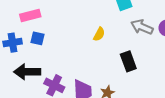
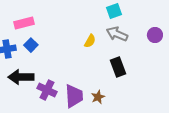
gray arrow: (142, 27) -> (117, 34), moved
blue square: (38, 38) -> (31, 45), turned 32

